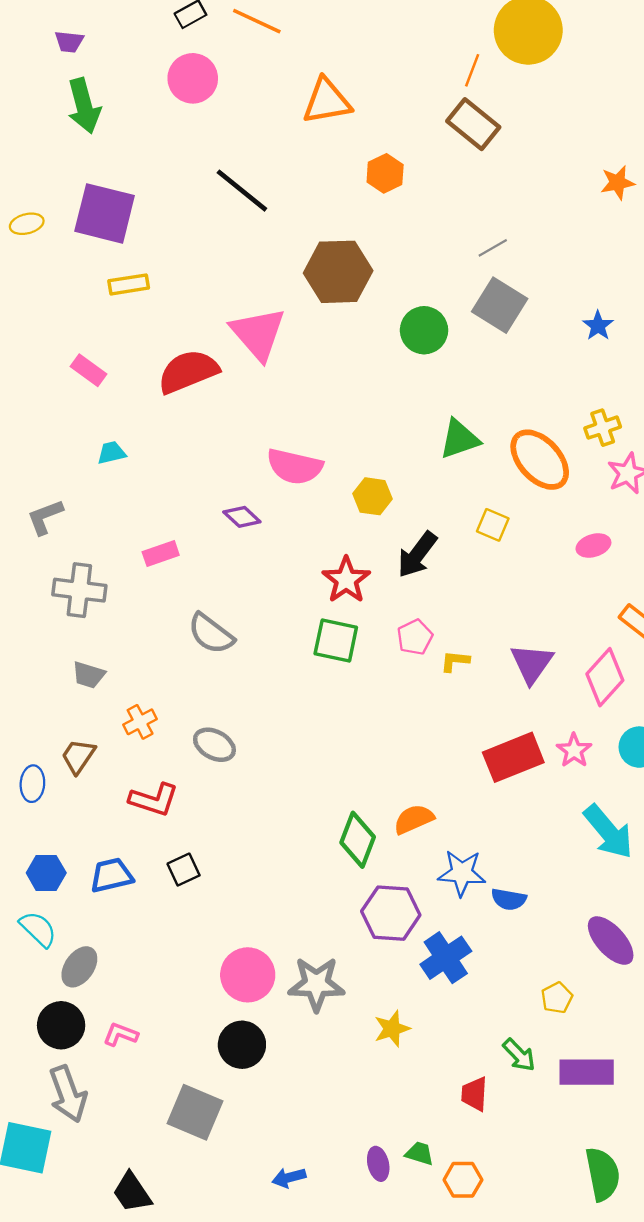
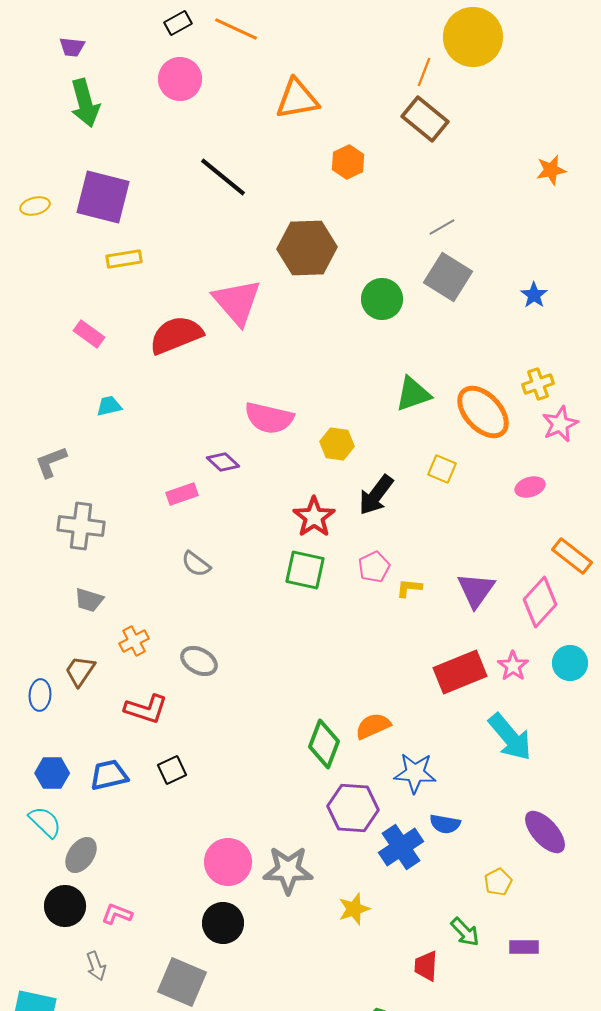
pink rectangle: (161, 554) -> (182, 494), moved
gray semicircle: (211, 634) -> (196, 564), size x0.7
cyan arrow: (608, 832) -> (510, 737), moved
blue semicircle: (509, 899) -> (445, 824), moved
purple rectangle: (587, 1072) -> (524, 947), size x0.6
gray arrow: (68, 1094) -> (96, 966), moved, size x0.6

